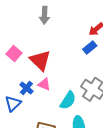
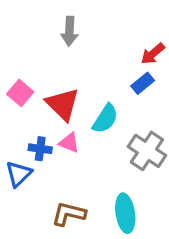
blue cross: (26, 88) -> (40, 149), turned -32
cyan semicircle: (68, 100) -> (105, 119), moved

